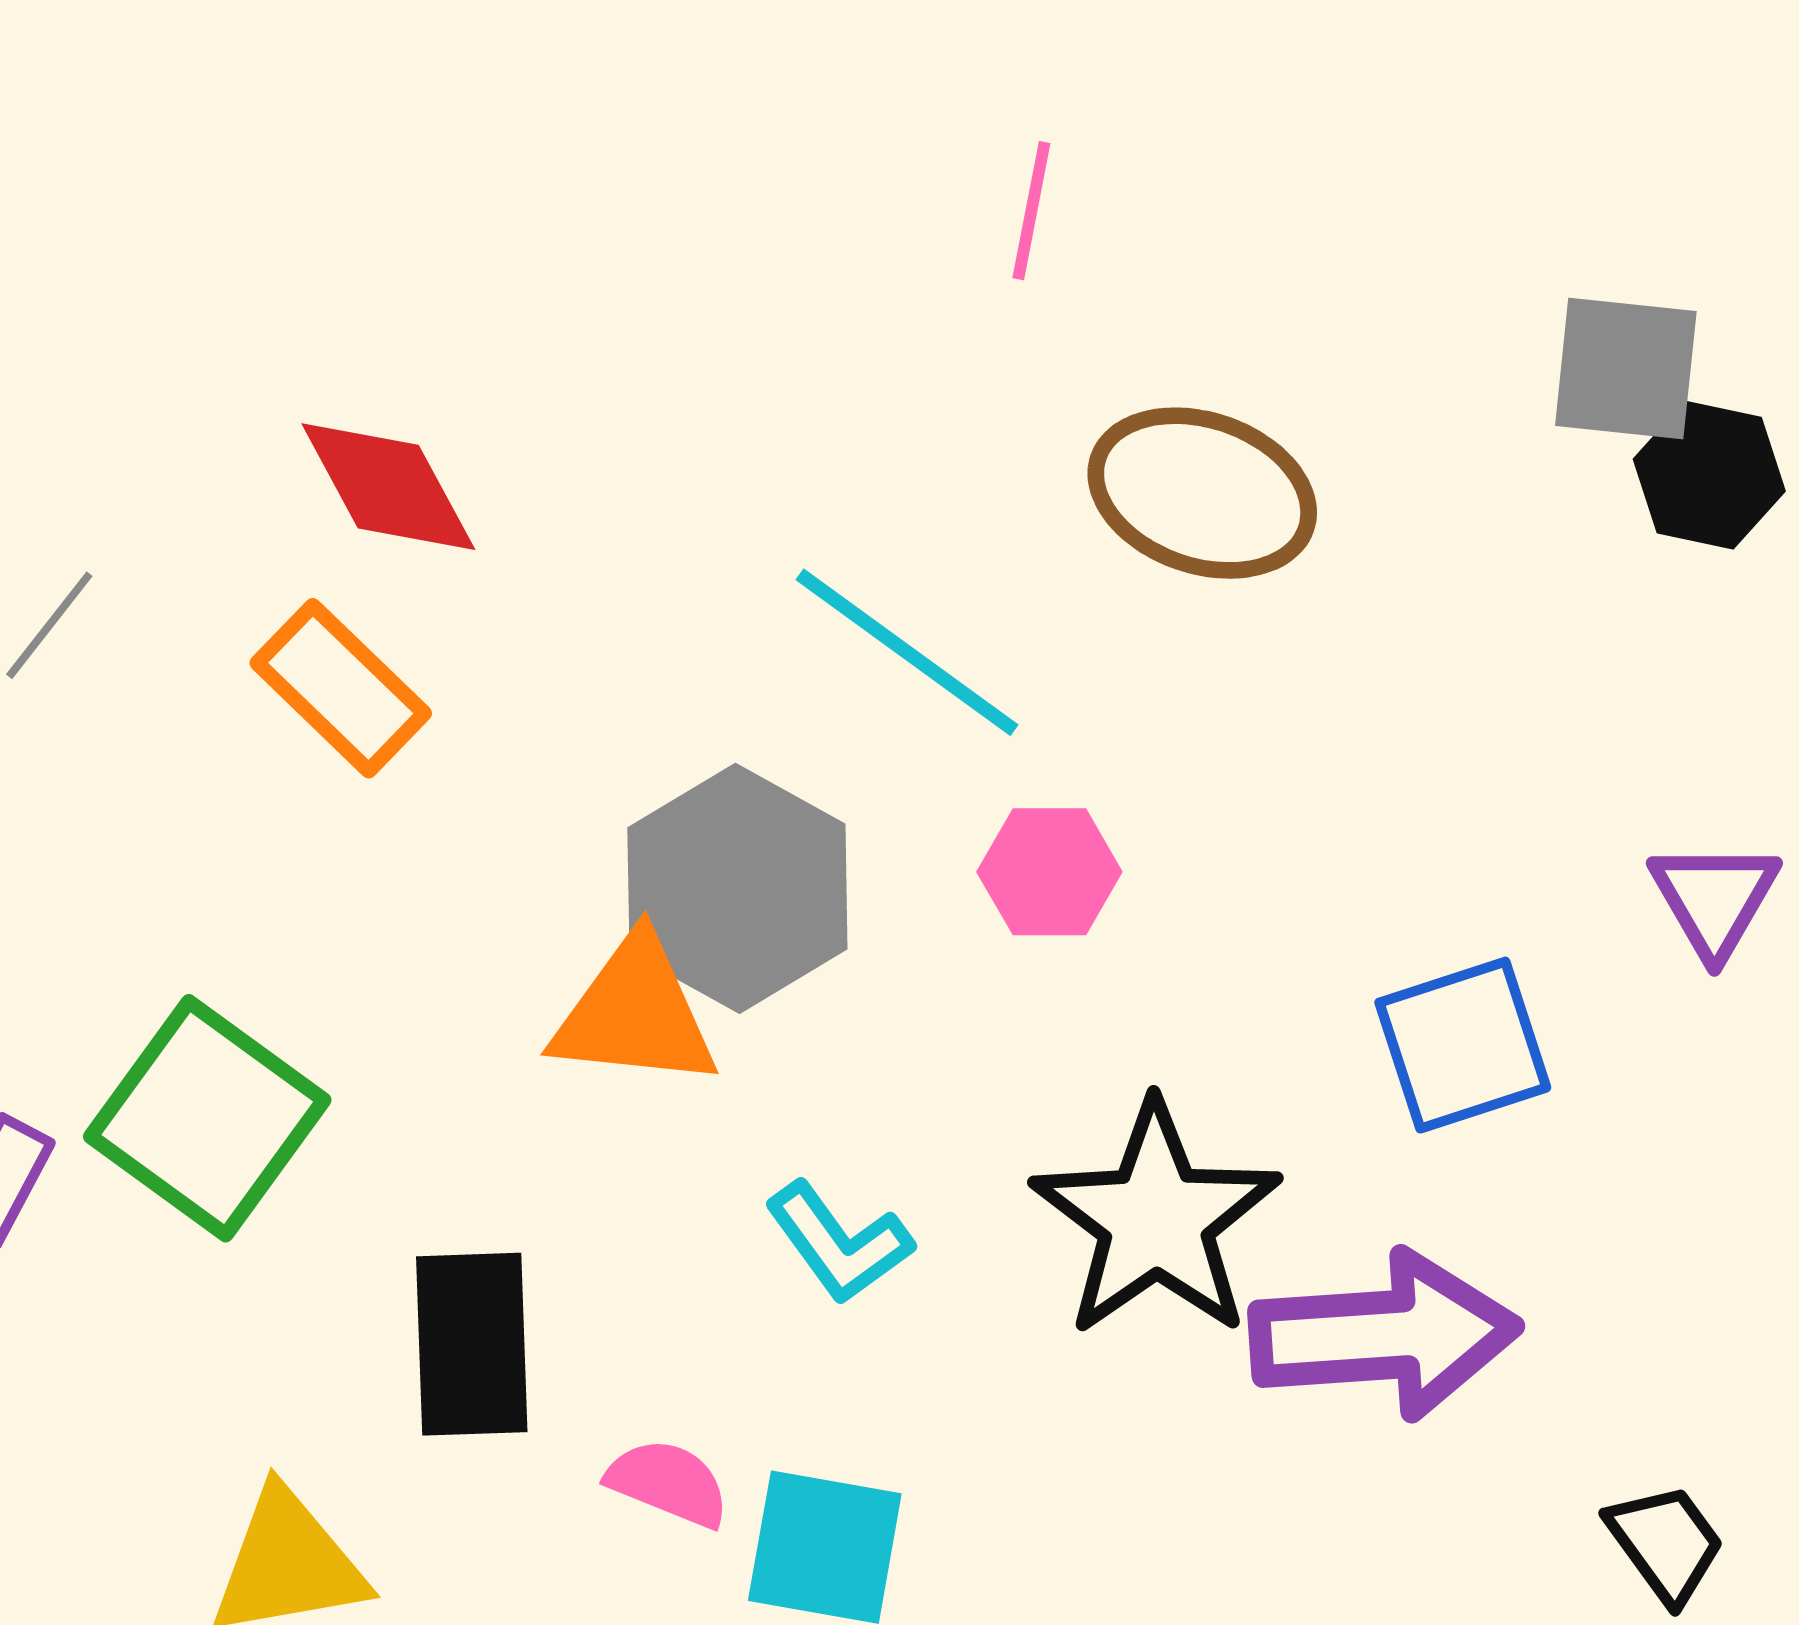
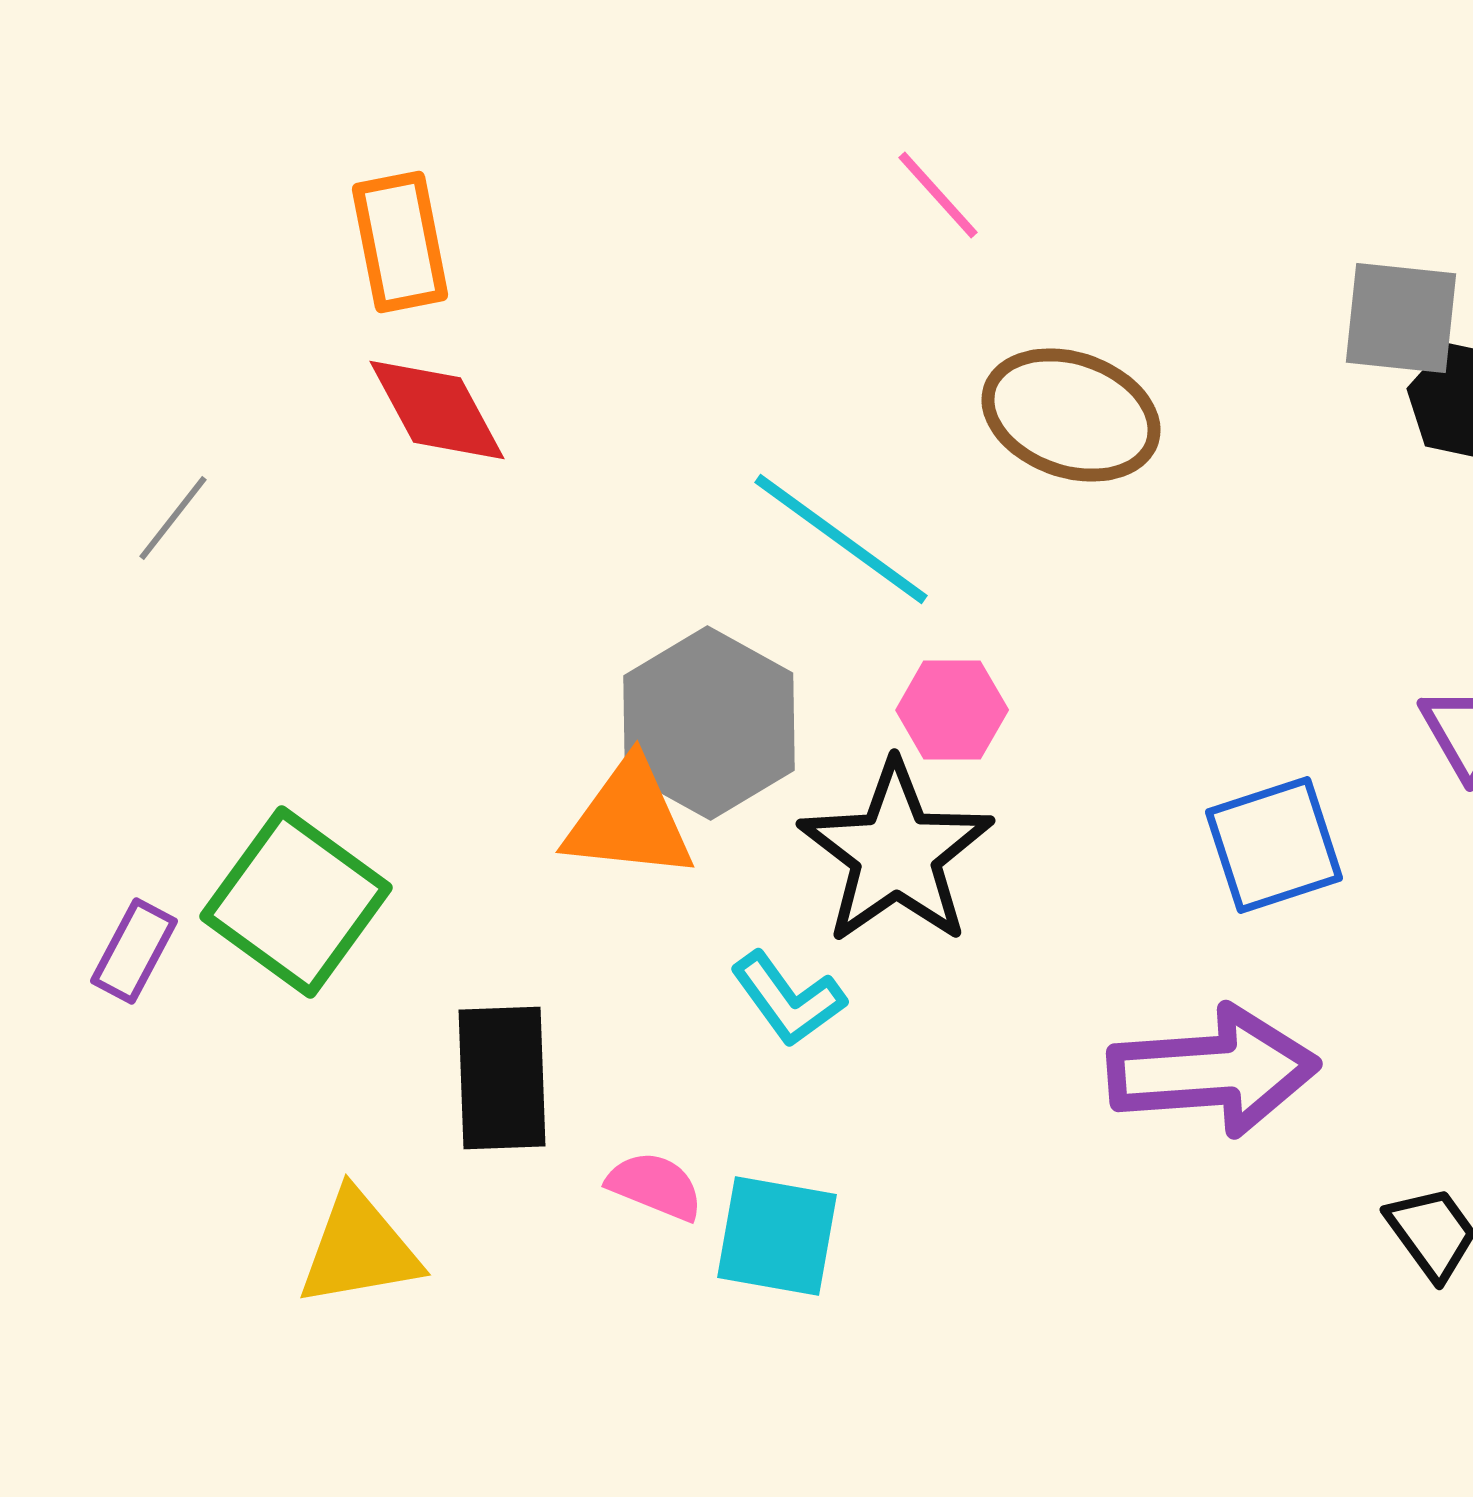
pink line: (1031, 211) -> (938, 195), turned -53
orange rectangle: (341, 688) -> (400, 242), moved, turned 35
black star: (1156, 1220) -> (896, 853), moved

